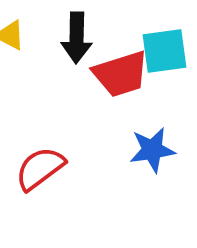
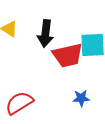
blue star: (152, 150) -> (81, 98), size x0.7

